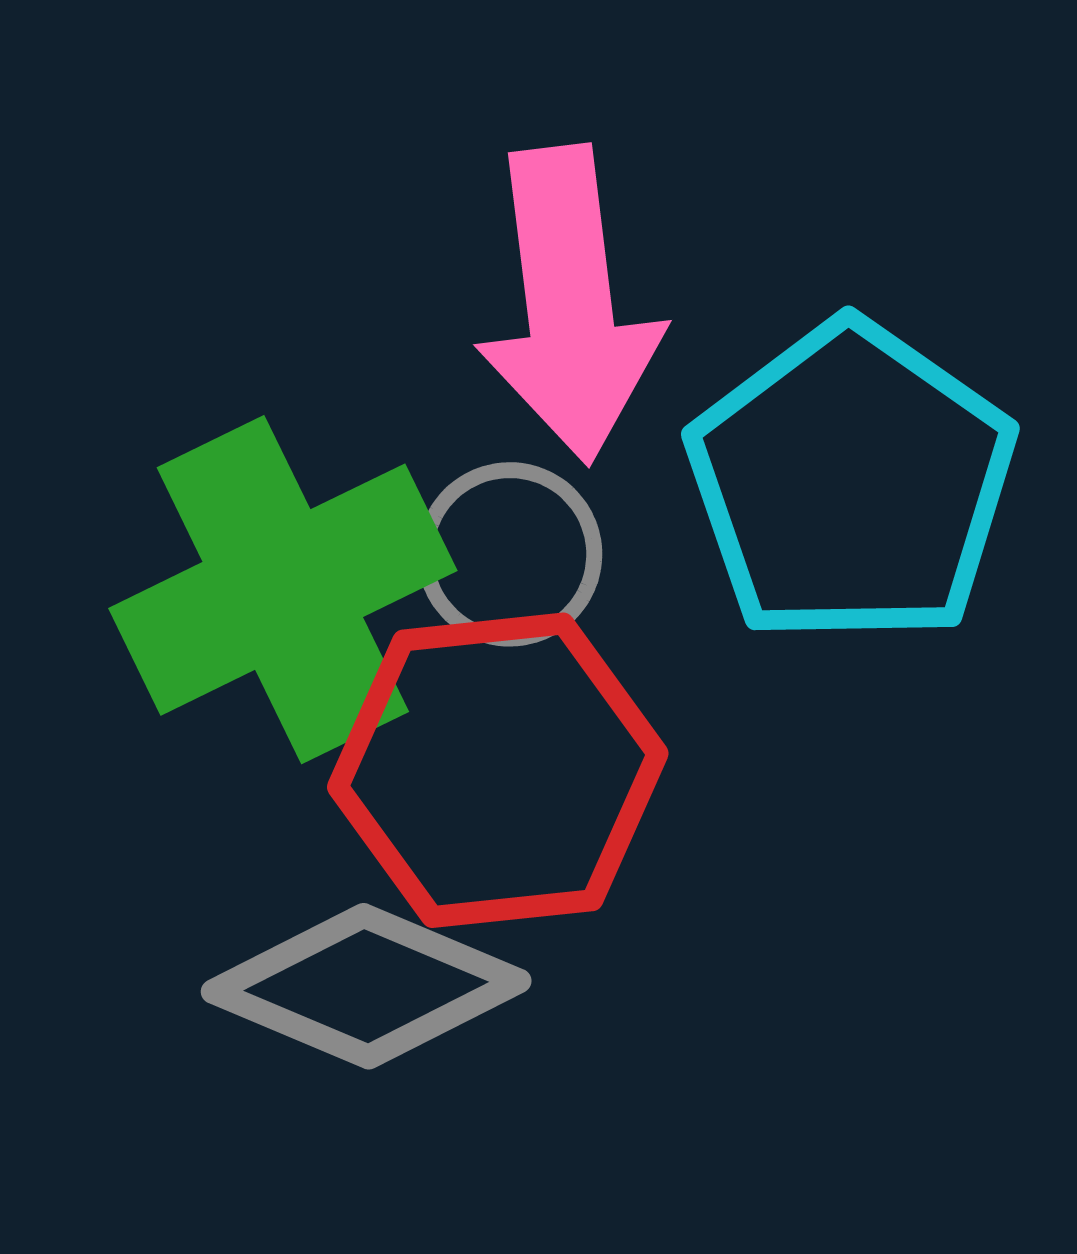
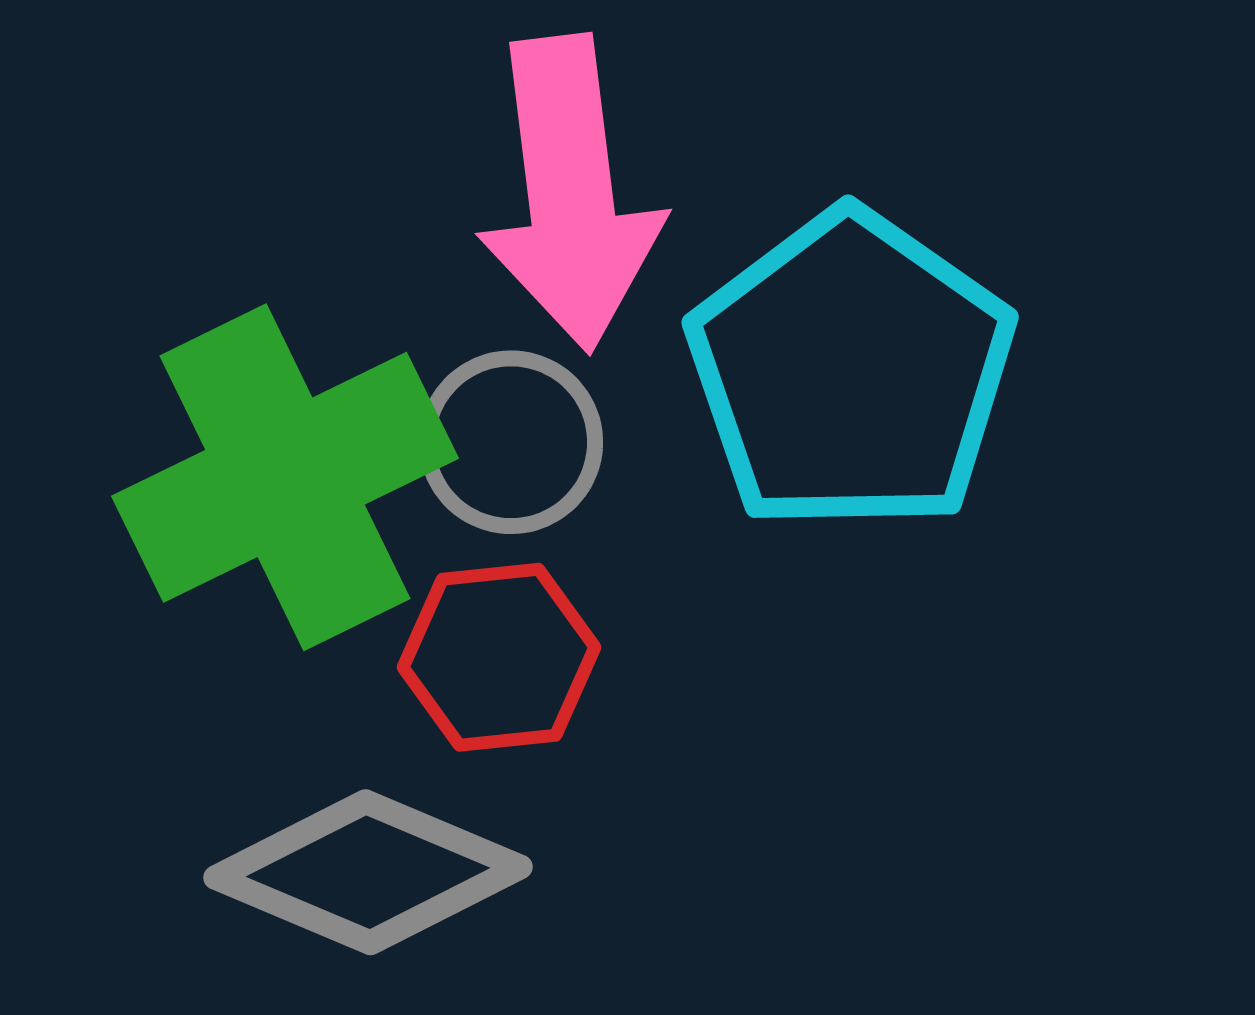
red hexagon: (498, 770) -> (499, 657), size x0.6

